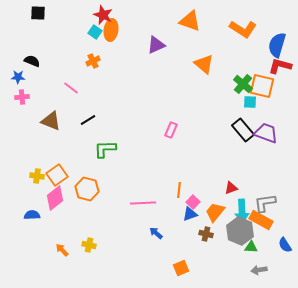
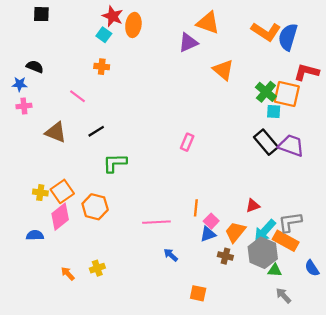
orange ellipse: (111, 30) -> (133, 25), moved
purple triangle: (156, 45) -> (188, 43), moved
blue semicircle: (277, 45) -> (288, 37), moved
orange cross: (93, 61) -> (102, 67), turned 32
cyan arrow: (242, 211) -> (265, 231), turned 45
yellow cross: (89, 245) -> (97, 268), turned -32
orange square: (181, 268) -> (198, 293), turned 35
gray arrow: (259, 270) -> (283, 295), turned 56

